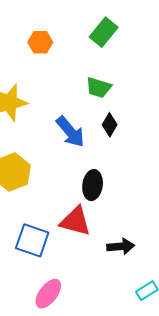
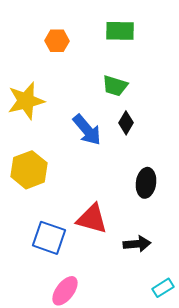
green rectangle: (104, 32) -> (120, 31), turned 52
black ellipse: (93, 185) -> (146, 183), moved

